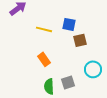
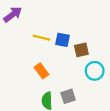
blue square: (69, 24) -> (63, 40), moved
cyan circle: (93, 69) -> (95, 71), moved

